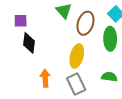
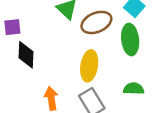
brown ellipse: (85, 23) -> (96, 22), turned 55

